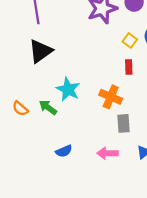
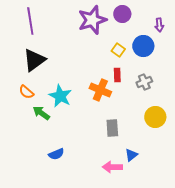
orange cross: (111, 97) -> (100, 90), moved
orange semicircle: (20, 109) -> (26, 92), moved
pink arrow: (107, 153) -> (112, 167), moved

